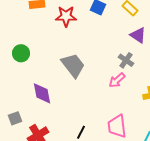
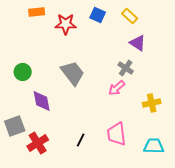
green circle: (21, 53) -> (23, 72), moved
gray square: (15, 118) -> (15, 126), size x1.5

